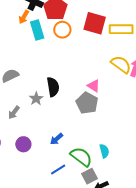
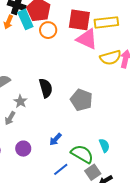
cyan rectangle: (37, 30) -> (25, 19), moved
yellow semicircle: (121, 65) -> (111, 58), turned 135
pink triangle: (94, 86) -> (87, 39), moved, size x1.6
gray star: (36, 99) -> (20, 101), moved

